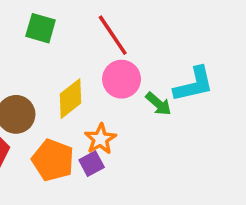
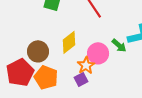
pink circle: (122, 79) -> (98, 53), moved
orange pentagon: (53, 160) -> (46, 77), moved

